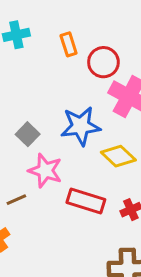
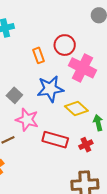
orange rectangle: (69, 44) -> (39, 55), moved

